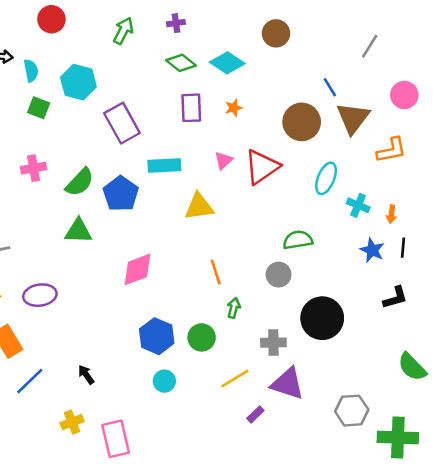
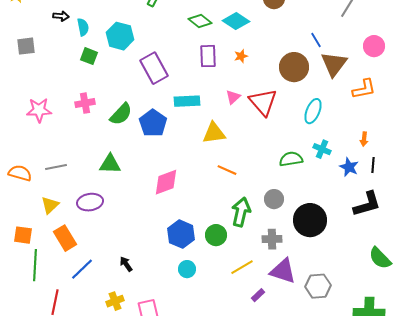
red triangle: (262, 167) -> (263, 102), turned -36
cyan cross: (358, 205) -> (322, 149), moved
green triangle: (78, 231) -> (110, 164), moved
orange line: (216, 272) -> (227, 170), moved, turned -48
gray circle: (279, 275) -> (274, 199), moved
black L-shape: (395, 298) -> (367, 204), size x1.4
green arrow: (234, 308) -> (241, 212), size x1.8
gray hexagon: (352, 411) -> (318, 286), moved

